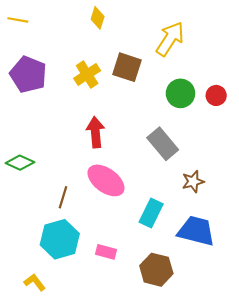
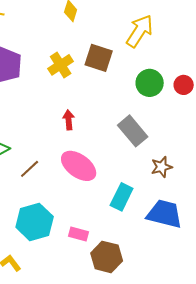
red arrow: (95, 132) -> (69, 120), size x0.7
brown line: (63, 197) -> (30, 169), moved, turned 30
brown hexagon: (156, 270) -> (107, 257), moved

